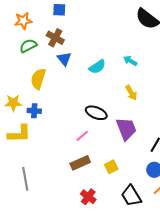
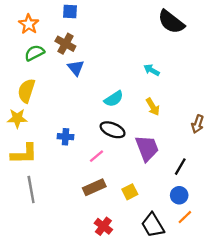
orange star: (23, 21) -> (29, 24), turned -30
cyan semicircle: (97, 67) -> (114, 99), moved
yellow semicircle: (38, 79) -> (26, 91), moved
blue cross: (34, 111) -> (65, 137), moved
gray line: (25, 179) -> (31, 190), moved

